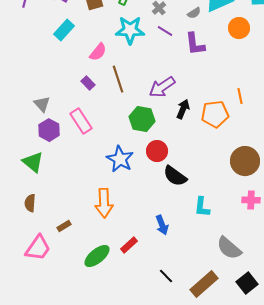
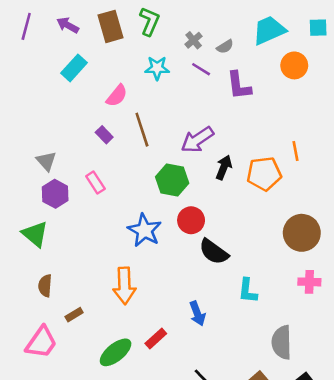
gray semicircle: (194, 13) -> (225, 47), moved
cyan star: (130, 30) -> (157, 68), size x0.7
pink rectangle: (81, 121) -> (95, 182), size x0.7
brown semicircle: (30, 203) -> (45, 286), moved
gray semicircle: (229, 248) -> (282, 342), turned 48

